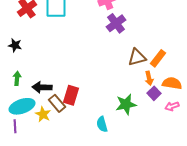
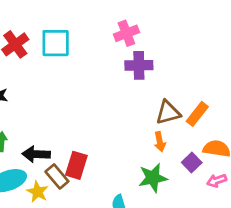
purple cross: (116, 23) -> (139, 65), turned 36
orange arrow: (149, 78) -> (160, 142), moved

